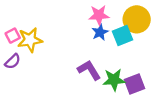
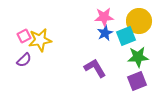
green star: (114, 80) -> (138, 57), moved

